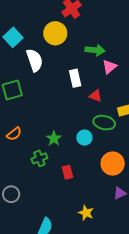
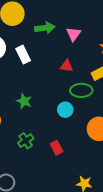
green arrow: (95, 50) -> (45, 28), moved
white rectangle: (75, 78) -> (23, 55), moved
green star: (54, 139) -> (24, 101), moved

